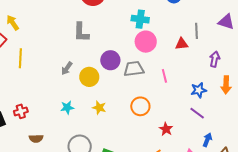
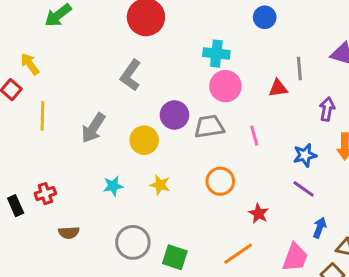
gray L-shape: (81, 32) -> (131, 75), turned 35
gray arrow: (67, 68) -> (93, 128), moved, size x1.5

